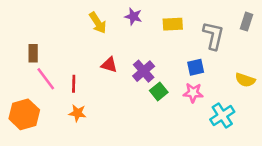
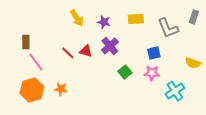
purple star: (133, 16) -> (104, 22), moved
gray L-shape: (213, 36) -> (168, 28), turned 145
purple cross: (144, 71) -> (110, 46), moved
red line: (74, 84) -> (68, 53), moved, turned -48
orange hexagon: (24, 114) -> (32, 90), moved

